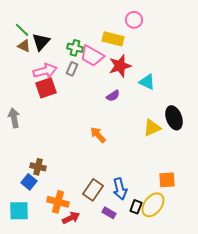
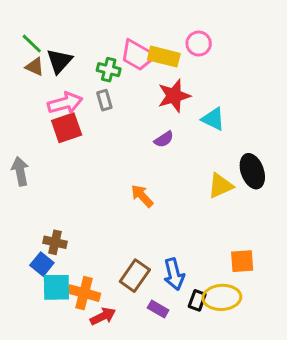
pink circle: (134, 20) -> (199, 44), moved
pink trapezoid: (92, 56) -> (138, 55), moved
gray rectangle: (72, 69) -> (104, 100), turned -40
yellow ellipse: (153, 205) -> (222, 297), turned 50
cyan square: (19, 211) -> (56, 287), moved

